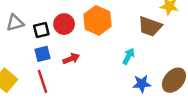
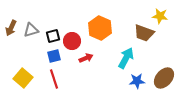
red circle: (64, 24) -> (72, 41), moved
cyan arrow: (129, 56) -> (126, 58), size x1.5
red arrow: (71, 59) -> (86, 58), moved

